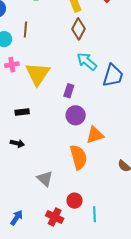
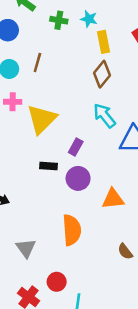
black rectangle: (22, 112) -> (48, 166), moved
orange triangle: (95, 135) -> (113, 199), moved

